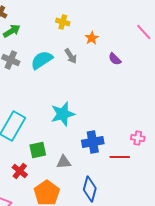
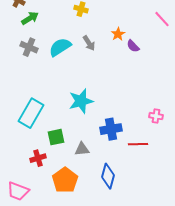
orange star: (92, 38) -> (118, 34), moved
pink cross: (138, 138) -> (156, 116), moved
red cross: (20, 171) -> (38, 158), turned 35

